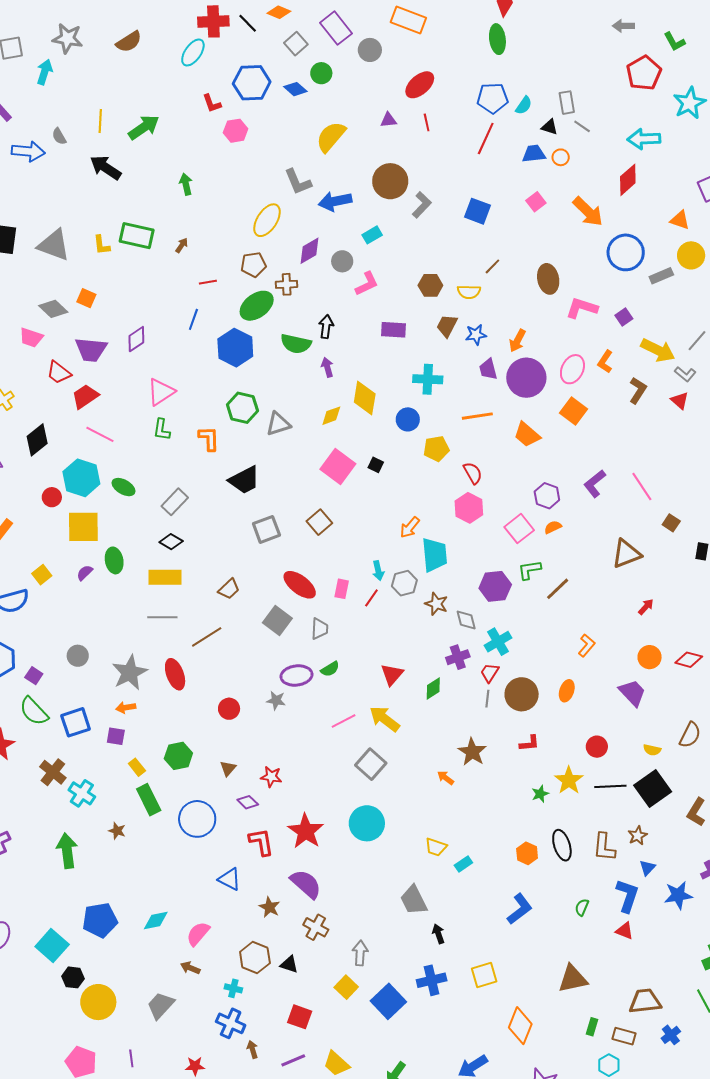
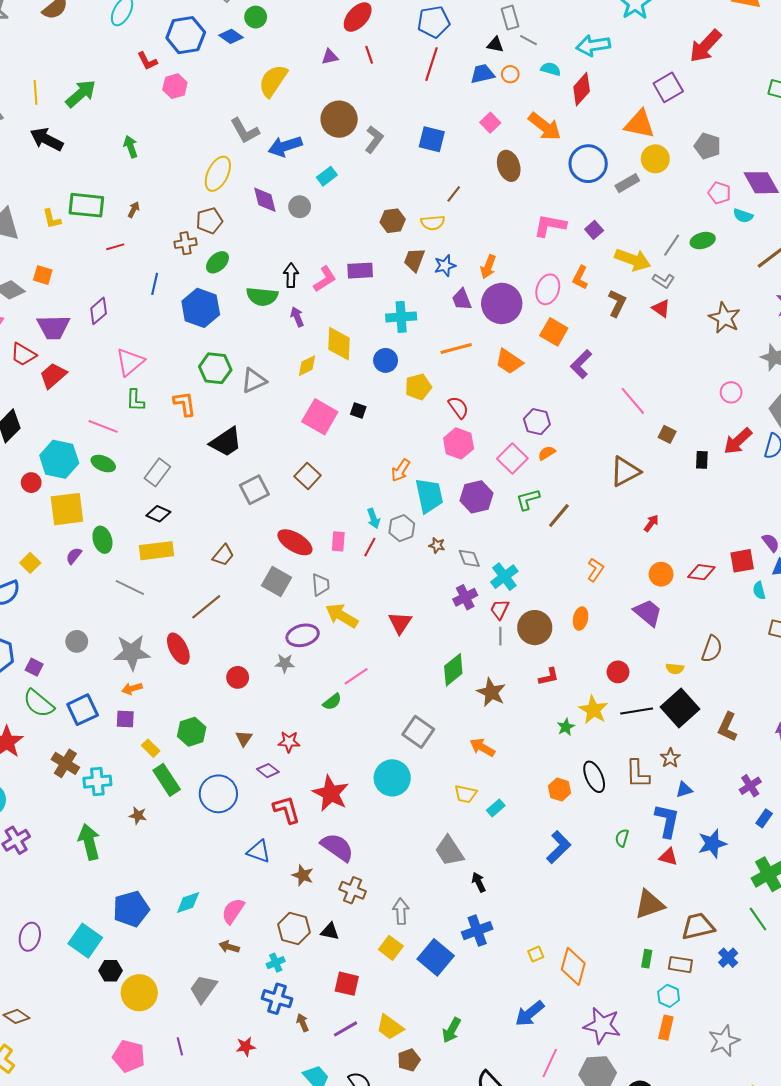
cyan semicircle: (524, 105) -> (551, 69), moved, turned -102
orange triangle: (680, 220) -> (640, 124), size x1.5
purple diamond: (310, 251) -> (265, 200), turned -68
brown ellipse: (548, 279) -> (509, 166), moved
red line: (208, 282) -> (115, 247), moved
brown cross: (287, 284) -> (185, 243), moved
pink L-shape: (367, 284) -> (325, 279), moved
green ellipse: (257, 306) -> (217, 262), size x0.7
pink line: (100, 434) -> (103, 426), moved
purple L-shape: (595, 484) -> (581, 364), moved
purple hexagon: (495, 586) -> (476, 497), moved
brown star: (436, 604) -> (437, 545), size x0.7
gray line: (162, 617) -> (130, 587), moved, turned 32
green semicircle: (330, 669) -> (332, 702), moved
gray star: (130, 673) -> (132, 652), turned 30
green diamond: (433, 688) -> (453, 670), moved, size x1.4
yellow arrow: (385, 719) -> (342, 616), moved
gray square: (371, 764) -> (418, 732), moved
orange arrow: (446, 778) -> (482, 747), moved, size x1.4
cyan cross: (82, 793) -> (97, 782), turned -32
blue triangle: (647, 868) -> (684, 790), turned 36
blue star: (678, 895) -> (712, 844), moved
yellow square: (484, 975) -> (536, 954), moved, size x0.6
brown triangle: (573, 979) -> (649, 904), moved
cyan cross: (233, 988) -> (276, 963), turned -30

